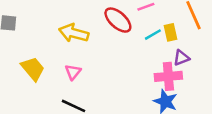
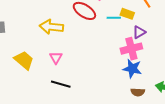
yellow rectangle: (171, 32) -> (127, 14), turned -48
cyan line: (153, 35) -> (114, 18), turned 40

